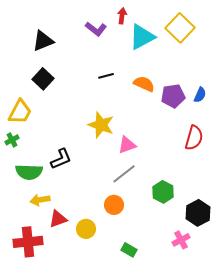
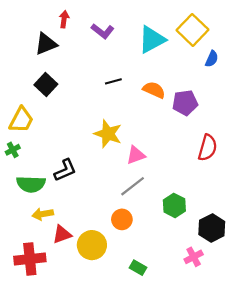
red arrow: (122, 16) -> (64, 19), moved
blue semicircle: (200, 95) -> (212, 59), moved
yellow circle: (86, 229) -> (92, 245), size x1.4

